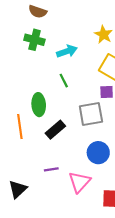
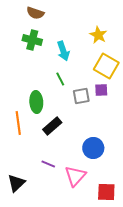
cyan arrow: (67, 51) -> (63, 51), turned 90
gray square: (91, 114) -> (81, 96), moved, size x0.7
purple line: (51, 169) -> (48, 164), turned 32

